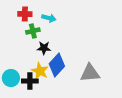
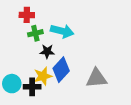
cyan arrow: (49, 18) -> (62, 31), moved, size x1.5
yellow star: (40, 71) -> (43, 76), turned 30

